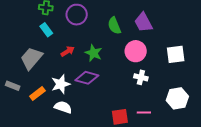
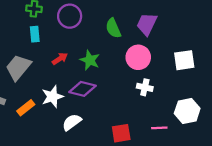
purple trapezoid: (143, 22) -> (147, 24), turned 55
cyan rectangle: (46, 30) -> (35, 34), turned 32
white semicircle: (63, 107) -> (72, 122), moved, turned -54
pink line: (144, 112) -> (159, 128), moved

